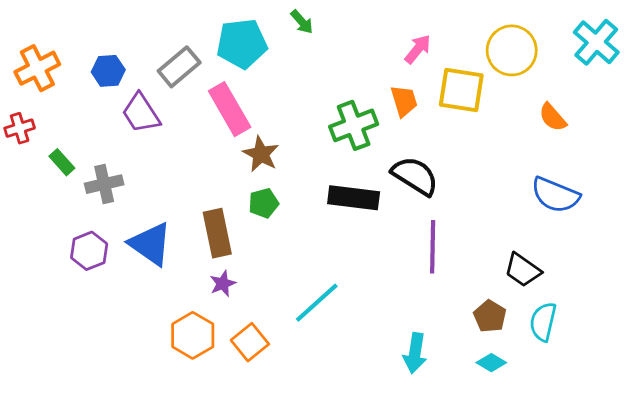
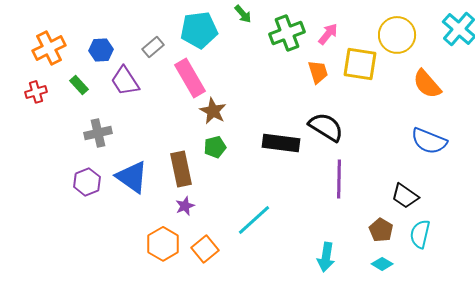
gray rectangle: (179, 67) -> (153, 47), size x0.7
orange semicircle: (553, 117) -> (427, 84), size x1.4
green cross: (354, 125) -> (287, 33), moved
green rectangle: (62, 162) -> (79, 85), moved

